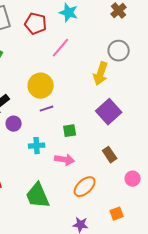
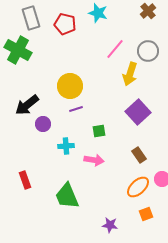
pink line: (61, 48) -> (115, 49), moved
orange ellipse: (85, 187) -> (138, 187), moved

